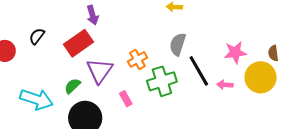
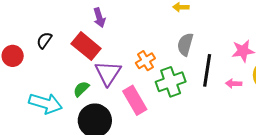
red rectangle: (78, 43) -> (86, 46), turned 76
black line: (199, 71) -> (207, 70), turned 40
pink rectangle: (126, 99) -> (135, 100), size x1.8

